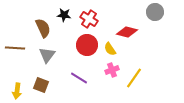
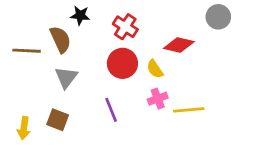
black star: (64, 15) -> (80, 15), moved
brown line: (15, 48) -> (27, 51), moved
purple line: (79, 78) -> (111, 110), turned 36
yellow line: (134, 78) -> (189, 110), turned 50

